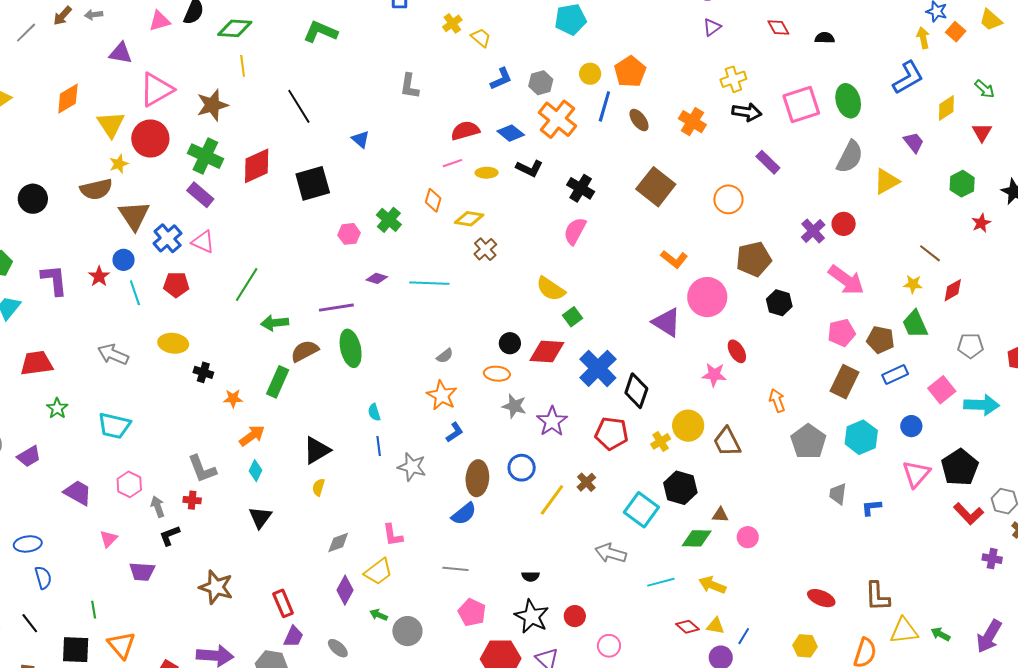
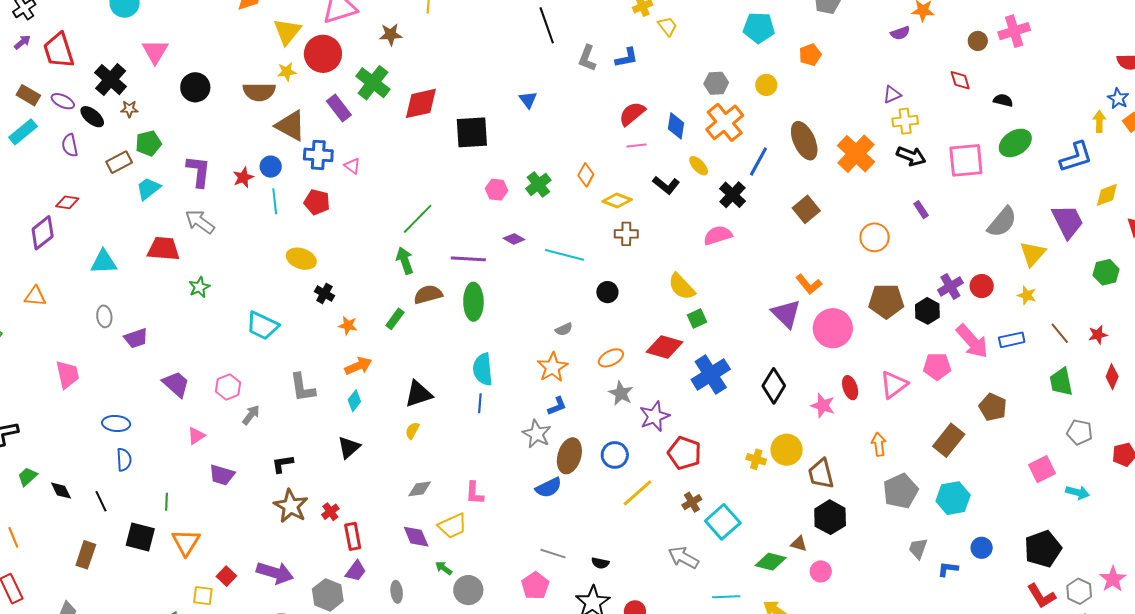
purple triangle: (712, 27) -> (892, 94), moved
orange pentagon: (630, 72) -> (810, 55), moved, size x0.7
blue L-shape: (501, 79) -> (627, 58), moved
green ellipse: (848, 101) -> (1015, 143), moved, turned 60
brown star: (212, 105) -> (391, 34), size x0.7
black line: (299, 106) -> (547, 25), moved
blue line: (604, 106) -> (758, 162), moved
brown ellipse: (639, 120) -> (804, 141), size x1.6
orange cross: (692, 122) -> (856, 154), size x1.4
red semicircle: (465, 131) -> (632, 114), turned -36
blue diamond: (511, 133) -> (676, 126), turned 48
purple trapezoid: (914, 142) -> (1068, 221), size x1.6
purple rectangle: (768, 162) -> (921, 210), size x0.7
pink line: (452, 163) -> (637, 145), moved
black L-shape: (529, 168) -> (666, 185), moved
yellow ellipse: (487, 173) -> (699, 166), moved, turned 35
yellow triangle: (886, 181) -> (1033, 254), turned -32
brown square: (656, 187) -> (806, 209), size x0.7
purple rectangle: (200, 195) -> (339, 108), moved
brown triangle: (134, 216) -> (291, 126), turned -40
red star: (981, 223) -> (1098, 335), moved
pink semicircle: (575, 231) -> (718, 235), turned 32
blue cross: (168, 238) -> (318, 155), turned 32
pink triangle: (203, 242) -> (352, 166), size x0.7
brown cross: (485, 249) -> (626, 234), turned 30
yellow star: (913, 284) -> (1027, 295), moved
green line: (247, 285) -> (418, 219), moved
red diamond: (953, 290) -> (1112, 377), moved, turned -50
black hexagon: (779, 303) -> (927, 311), moved
purple triangle: (667, 322) -> (786, 314), moved
green arrow: (275, 323) -> (405, 261), turned 64
green trapezoid: (915, 324) -> (1061, 382), moved
pink pentagon: (842, 333) -> (937, 366), moved
black circle: (510, 343) -> (607, 292), moved
gray arrow: (113, 354) -> (200, 222), moved
orange ellipse: (497, 374) -> (611, 358), turned -45
blue rectangle: (895, 374) -> (1012, 340), moved
green rectangle: (278, 382) -> (395, 319), size x0.7
black diamond: (636, 391) -> (774, 386), moved
cyan arrow: (982, 405) -> (1078, 492), size x0.7
green star: (57, 408) -> (199, 287), moved
cyan semicircle: (374, 412) -> (483, 369), size x1.8
cyan trapezoid: (114, 426) -> (262, 326), moved
blue circle: (911, 426) -> (982, 548), moved
red pentagon: (612, 433) -> (684, 453), moved
yellow cross: (661, 441) -> (756, 459), turned 36
gray star: (412, 467) -> (537, 434), moved
pink triangle: (916, 474) -> (894, 385), moved
brown cross: (586, 482) -> (692, 502), moved
black hexagon: (680, 488) -> (830, 517), moved
red cross: (192, 500) -> (330, 512), moved, turned 36
gray arrow: (158, 507) -> (251, 415), turned 45
black L-shape: (170, 536) -> (283, 464), moved
gray line: (455, 569) -> (553, 554), moved
purple diamond: (345, 590) -> (416, 537), turned -64
gray ellipse: (338, 648) -> (397, 592), turned 30

